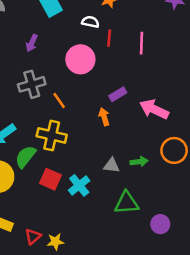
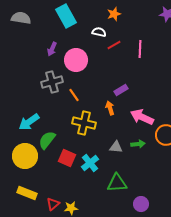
red line: (109, 38) -> (114, 45), turned 56
pink circle: (80, 59) -> (76, 60), moved
pink arrow: (154, 109) -> (142, 117), moved
yellow cross: (52, 135) -> (84, 123), moved
green triangle: (127, 203) -> (117, 183), moved
purple circle: (160, 224) -> (141, 204), moved

